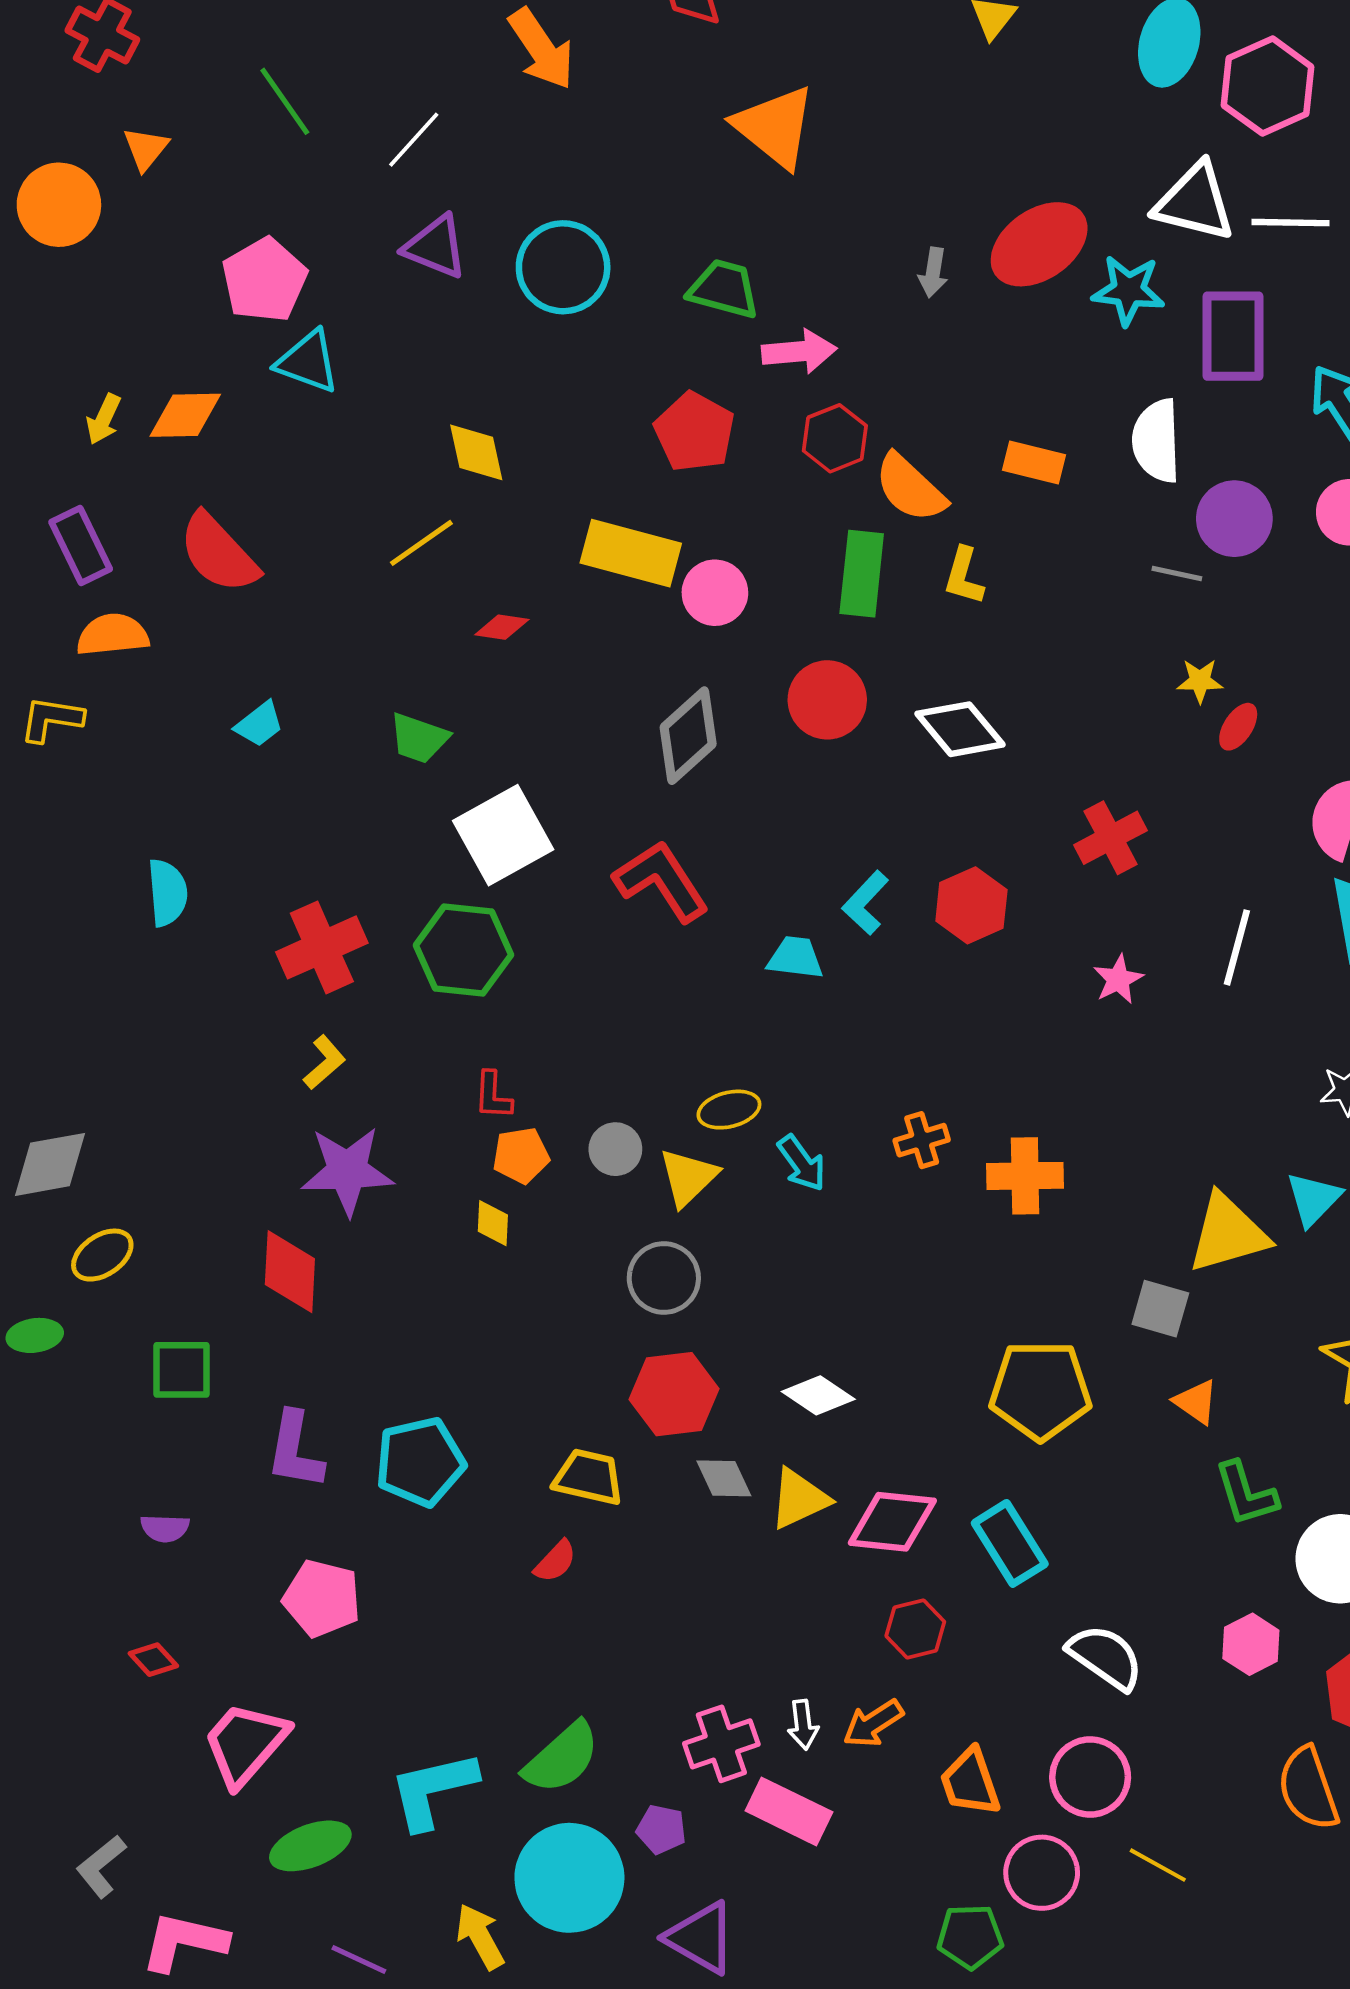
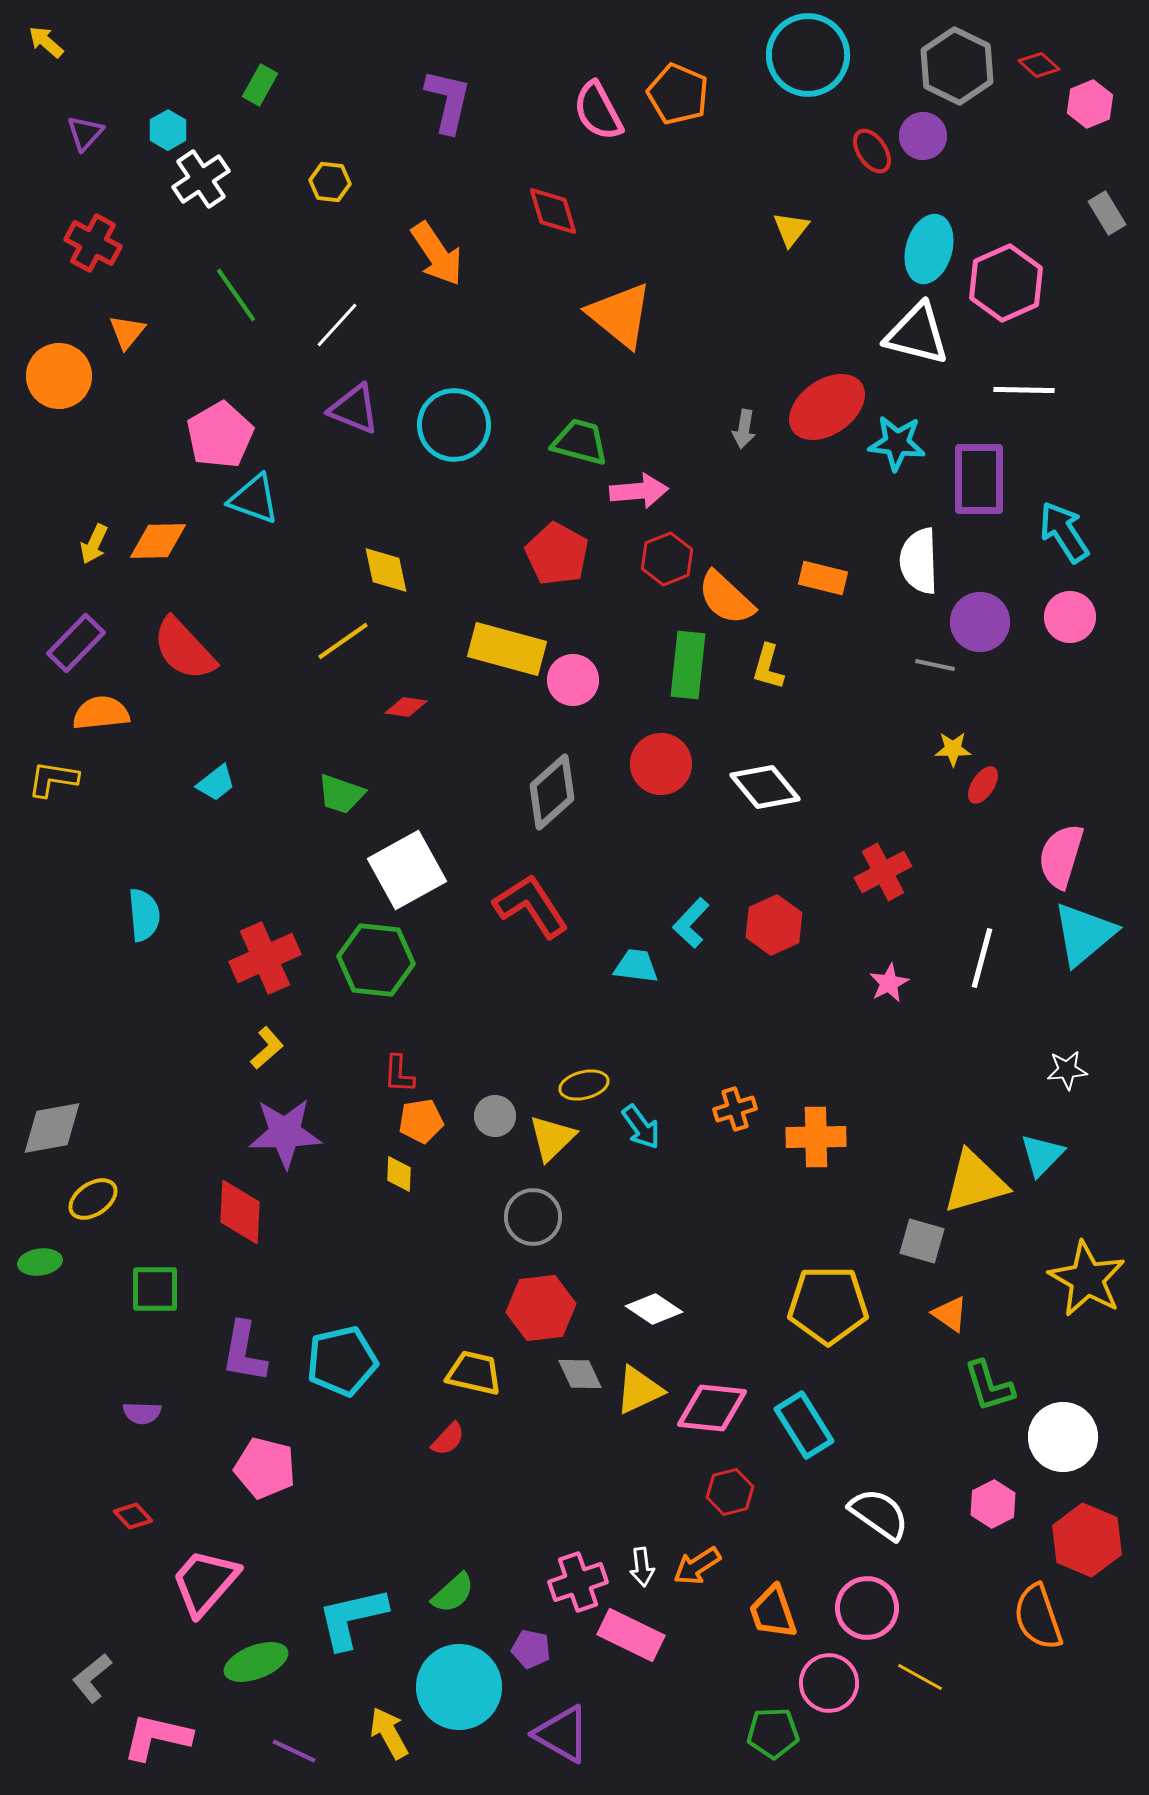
white triangle: (1195, 202) -> (917, 334), moved
purple rectangle: (81, 545) -> (76, 643), turned 70
green semicircle: (562, 1758) -> (453, 1593), size x0.7

